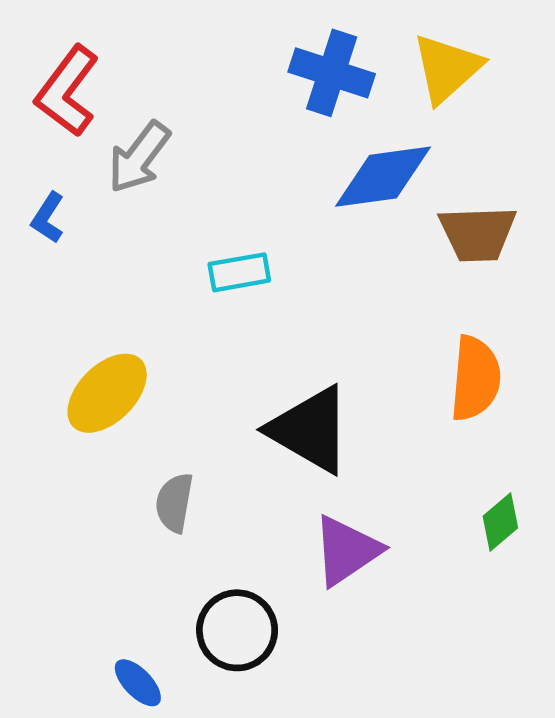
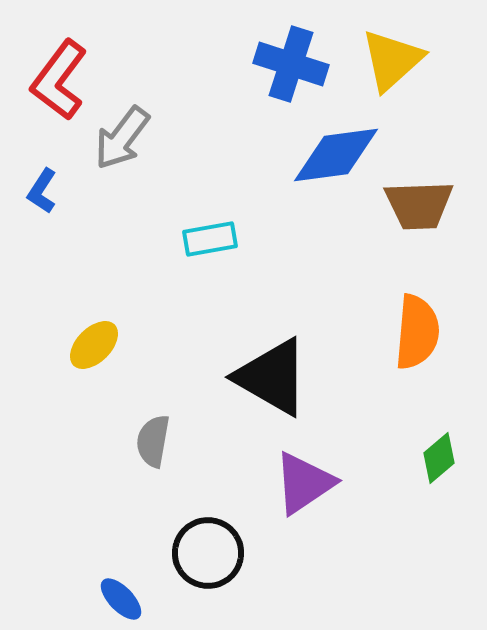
yellow ellipse: (107, 393) -> (94, 345), size x0.7

